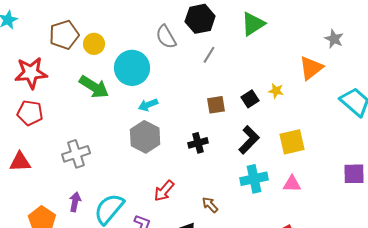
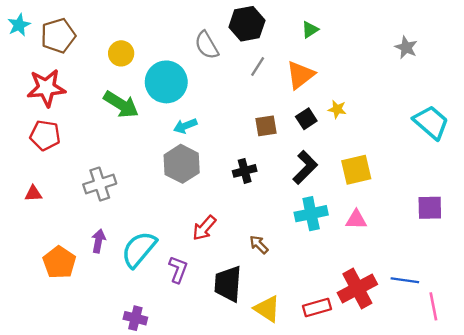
green triangle: (253, 24) -> (310, 30), size x0.6
brown pentagon: (64, 35) -> (58, 36), moved
orange triangle: (311, 68) -> (300, 75), moved
red triangle: (20, 162) -> (33, 194), size x0.7

